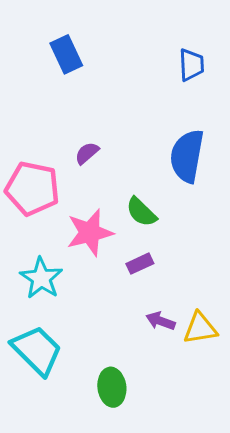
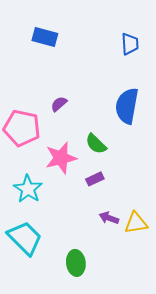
blue rectangle: (66, 54) -> (45, 37), turned -50

